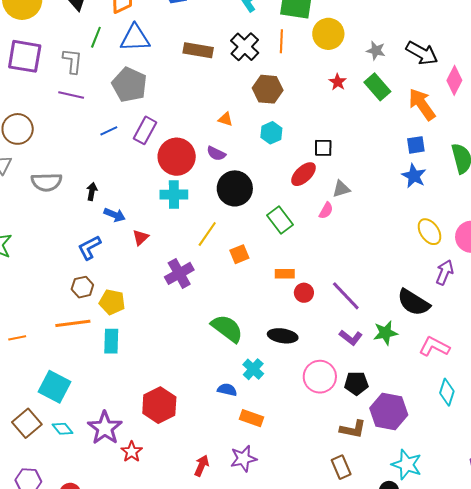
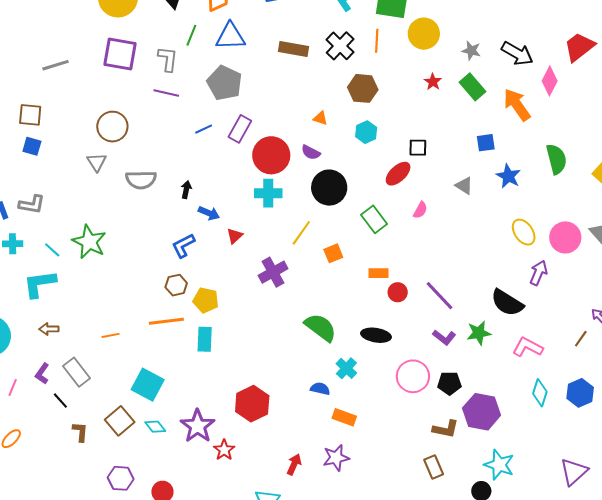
blue square: (416, 145) -> (486, 143), moved
gray triangle: (341, 189) -> (464, 186), moved, turned 48

